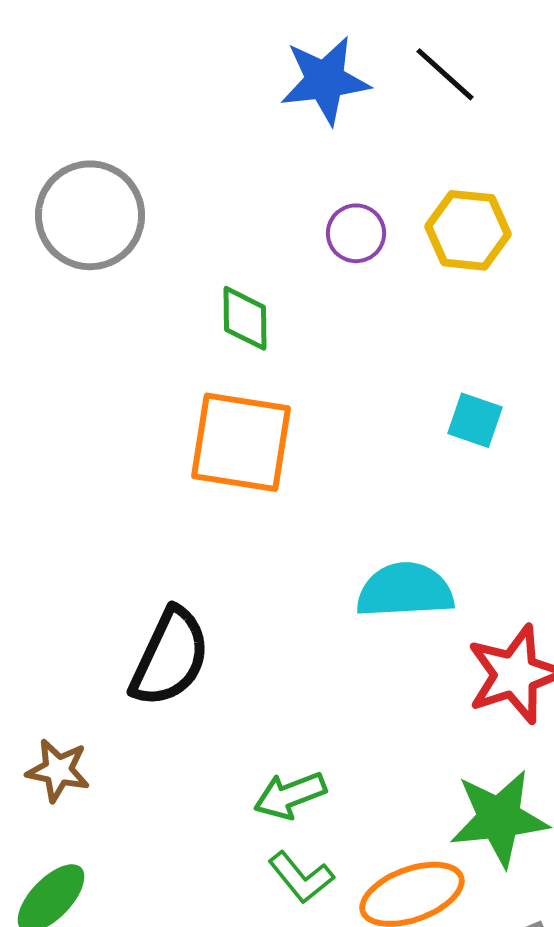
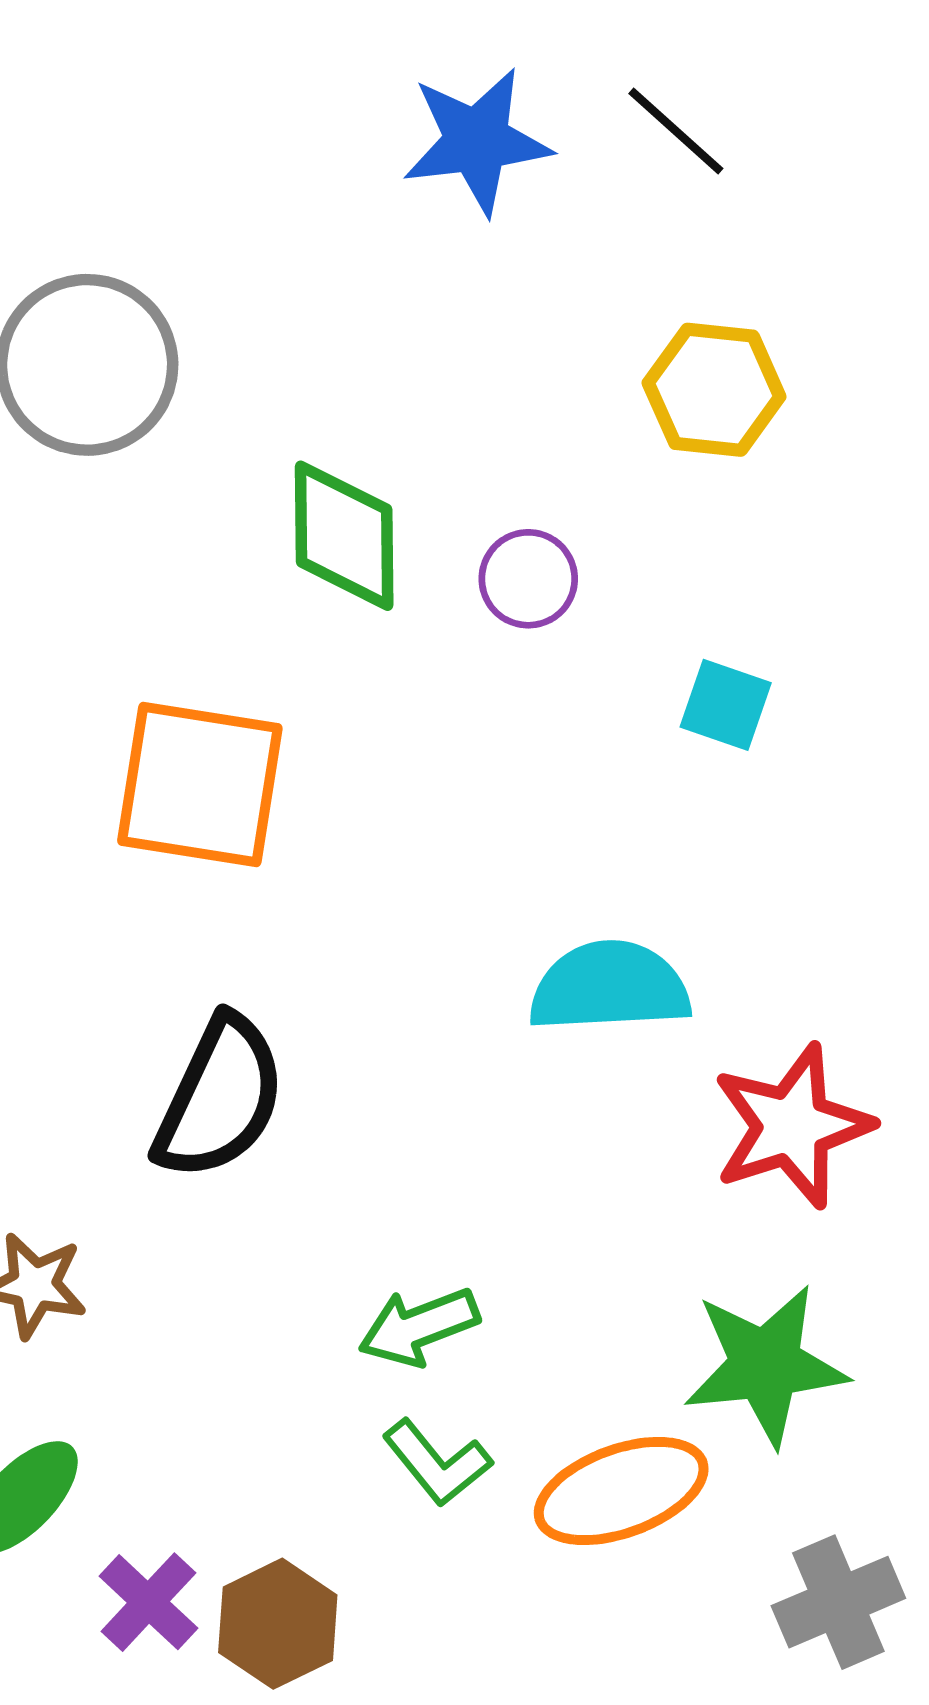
purple circle: (356, 233) -> (528, 579), moved
green diamond: (245, 318) -> (344, 536), size x1.4
orange square: (241, 442) -> (200, 784), moved

